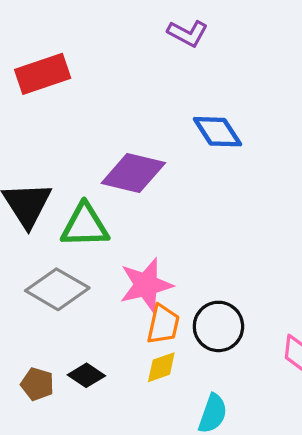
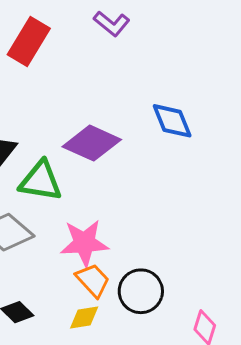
purple L-shape: (188, 33) -> (112, 24), moved
red rectangle: (43, 74) -> (29, 41), turned -51
orange trapezoid: (163, 324) -> (93, 280), turned -66

